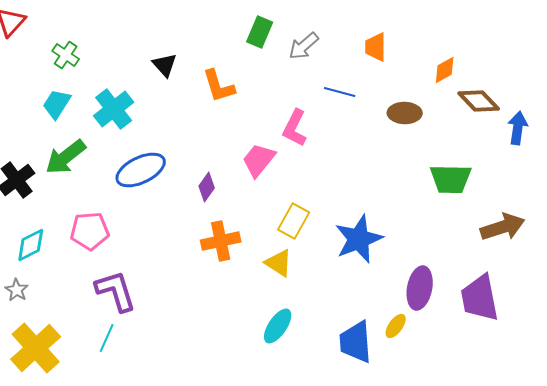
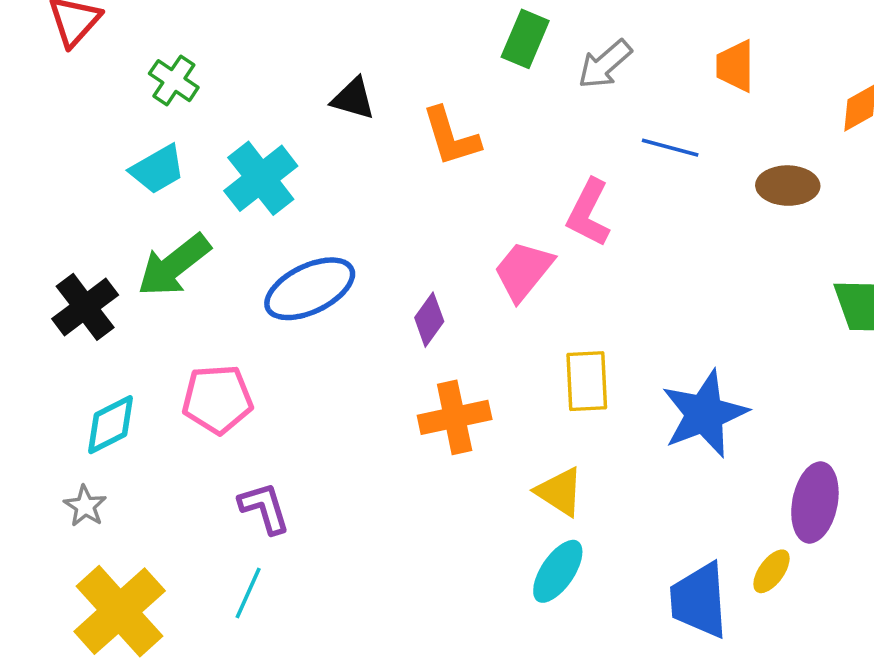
black triangle: (165, 65) -> (353, 99), turned -32
cyan trapezoid: (57, 104) -> (158, 169), turned -152
yellow rectangle: (294, 221) -> (587, 381), turned -32
yellow triangle: (279, 263) -> (560, 492), moved
purple L-shape: (116, 291) -> (264, 508), size x0.7

